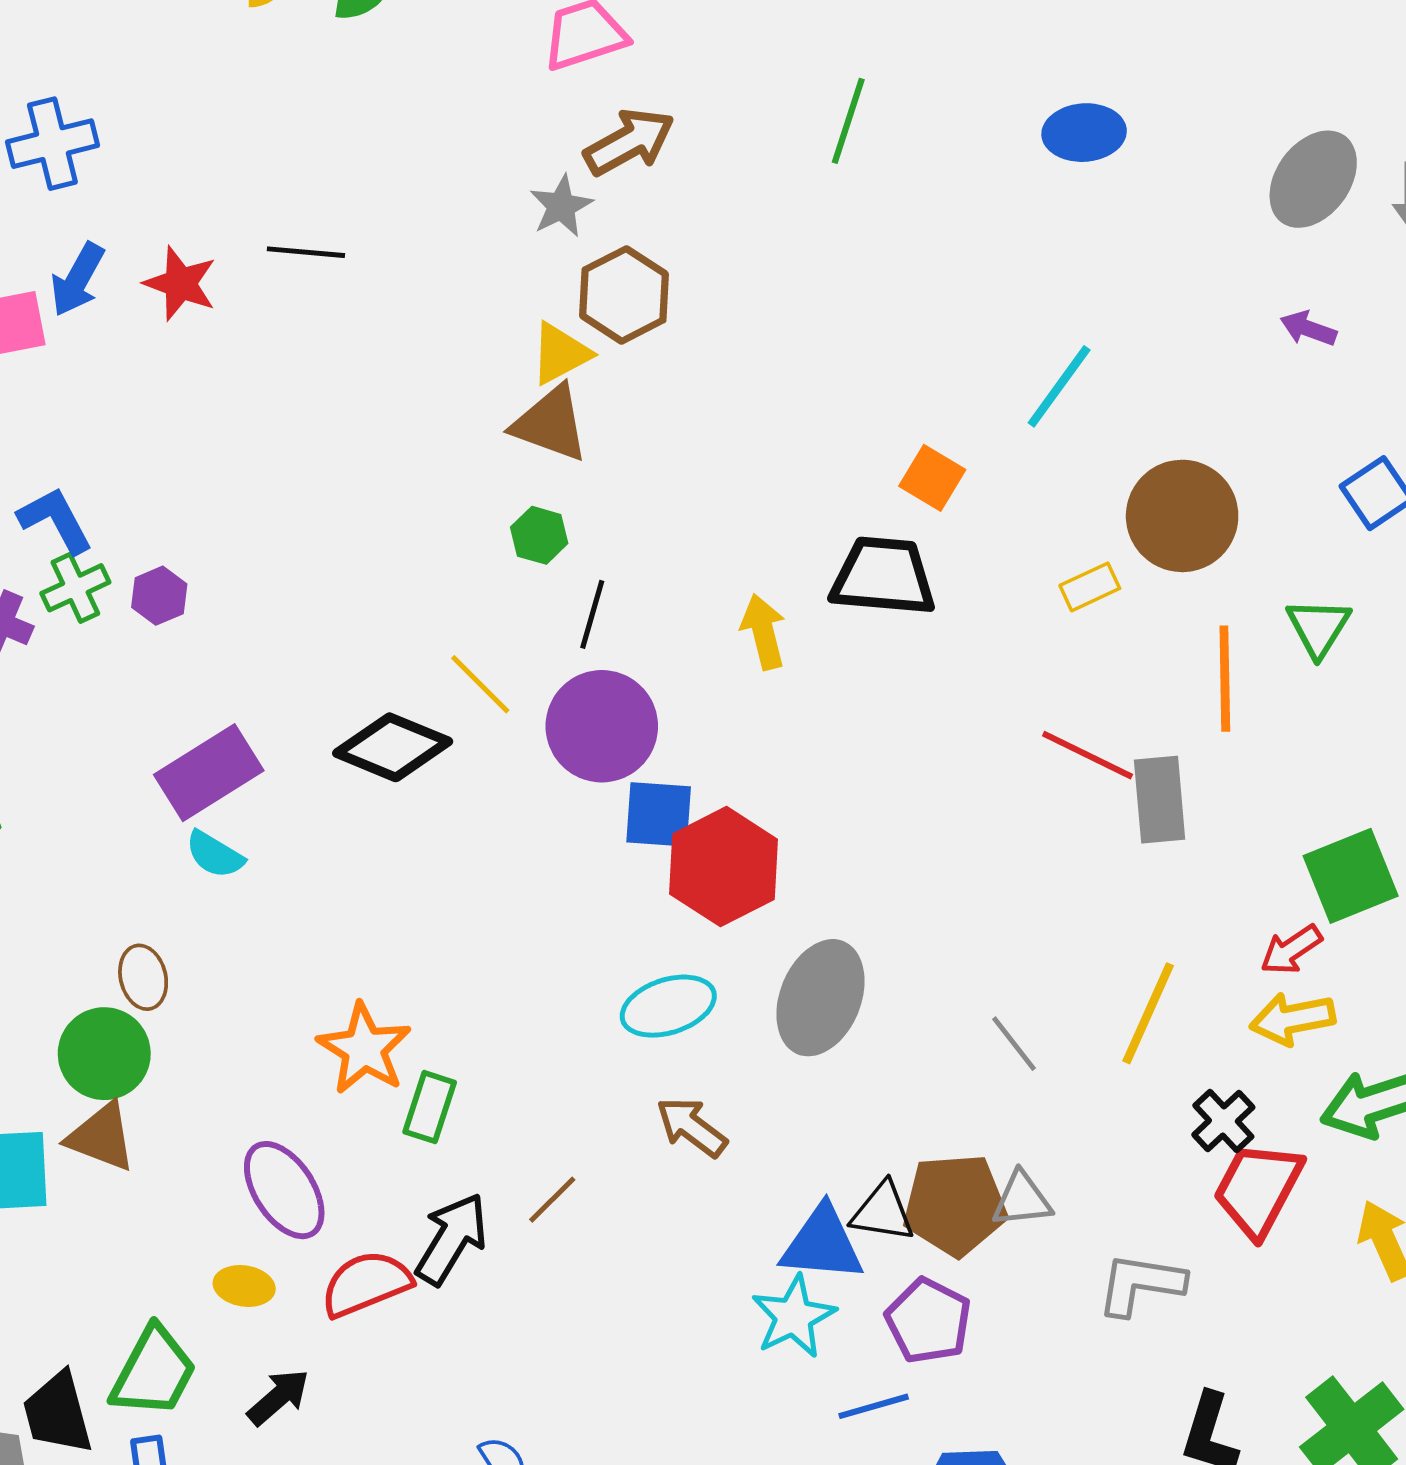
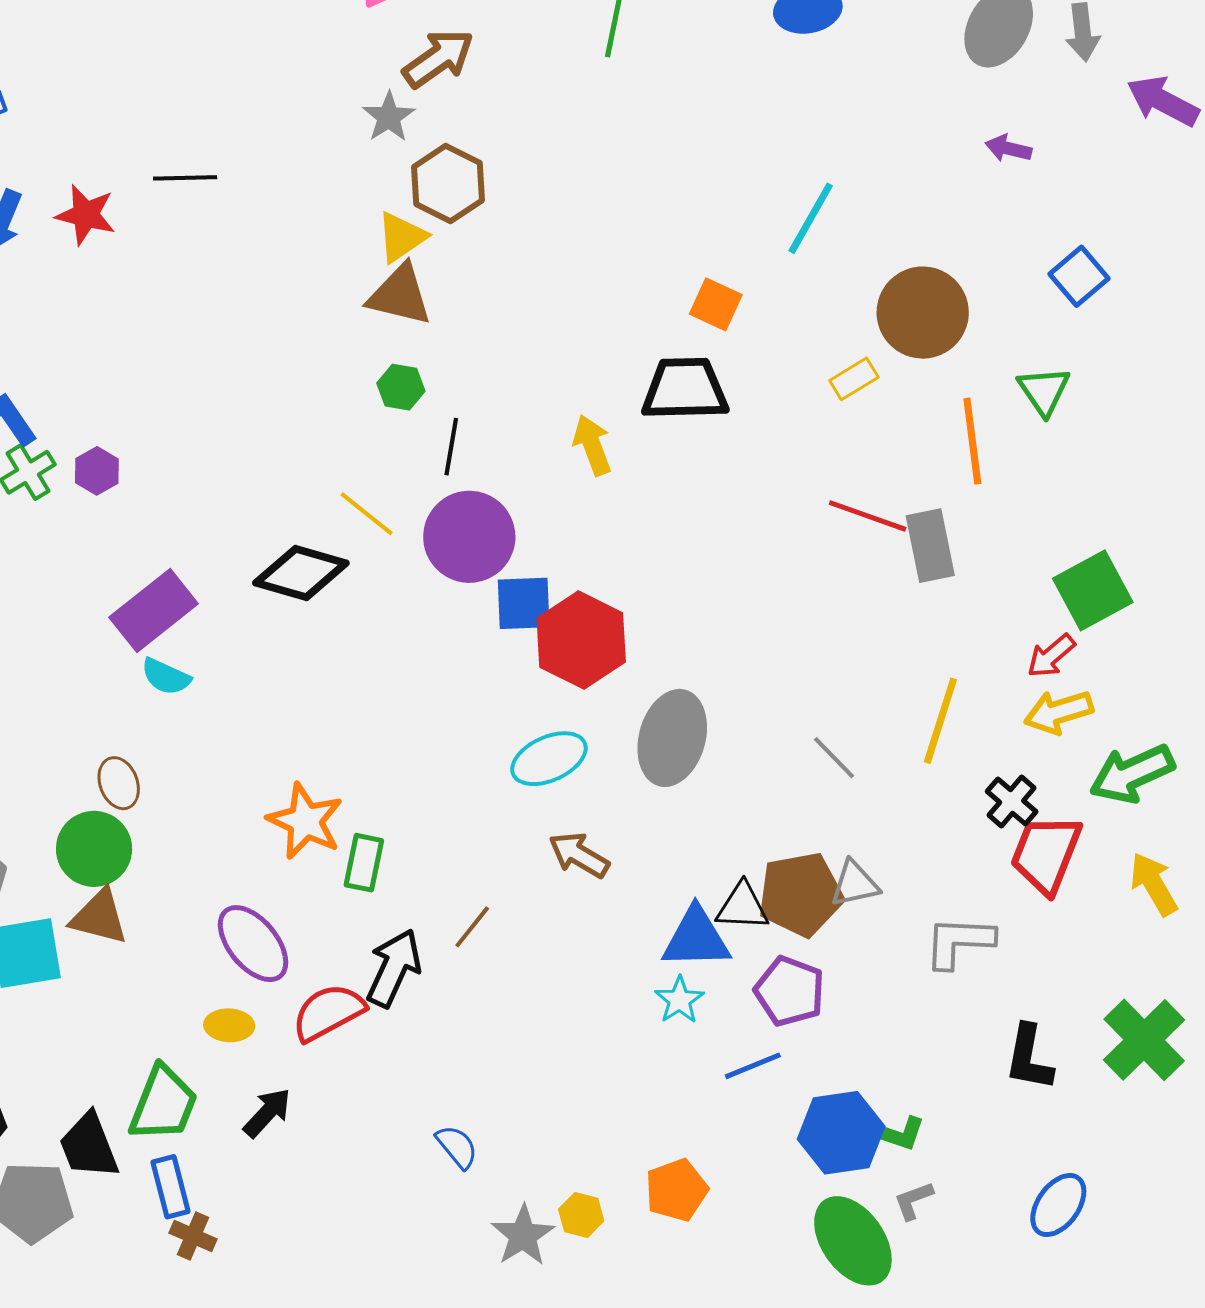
cyan star: (794, 1317) -> (679, 1000), size x0.7

